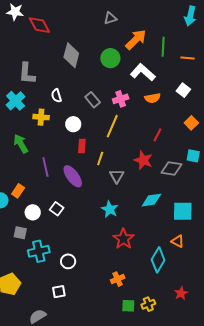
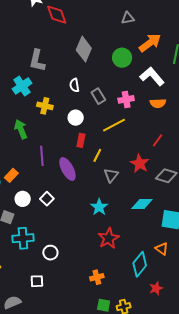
white semicircle: (56, 96) -> (74, 85), moved
yellow line: (112, 126) -> (114, 125), turned 30
red star: (181, 293) -> (156, 288), moved

